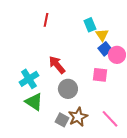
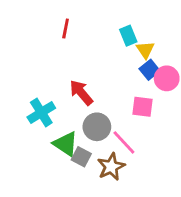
green triangle: (34, 102) -> (66, 144), moved
pink line: (110, 119) -> (124, 142), moved
gray square: (62, 120) -> (81, 157), moved

